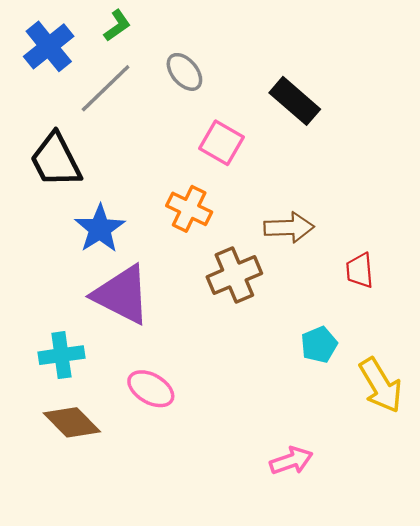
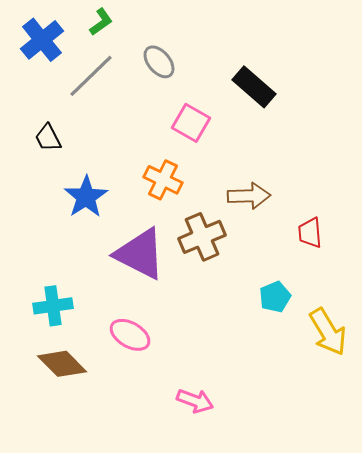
black trapezoid: (56, 160) -> (48, 138), size x0.6
purple triangle: (122, 295) -> (140, 254), moved
pink arrow: (291, 461) -> (195, 401), moved, turned 39

